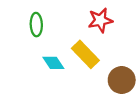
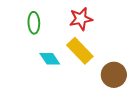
red star: (100, 20) -> (81, 19), moved

